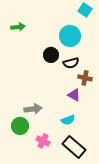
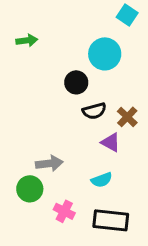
black semicircle: (71, 63) -> (94, 111), moved
brown cross: (85, 78) -> (127, 117), turned 32
black rectangle: (74, 147) -> (111, 220), turned -35

